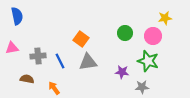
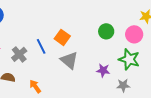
gray cross: (38, 56) -> (19, 54), turned -35
blue line: (60, 61) -> (41, 46), moved
gray triangle: (88, 62) -> (69, 60), turned 48

